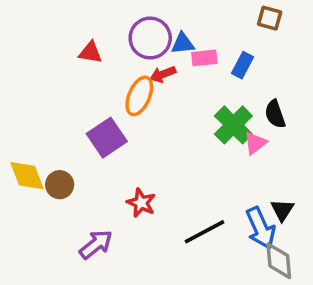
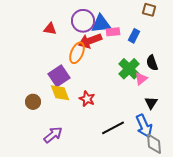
blue triangle: (183, 43) -> (101, 24), size x1.5
red arrow: (163, 74) -> (90, 41), size x1.6
yellow diamond: (27, 176) -> (60, 93), moved
red star: (141, 203) -> (87, 99), moved
black triangle: (282, 210) -> (151, 103), moved

